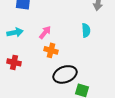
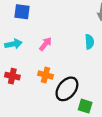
orange cross: (51, 50) -> (46, 75), moved
black ellipse: (65, 74) -> (67, 89), turned -30

